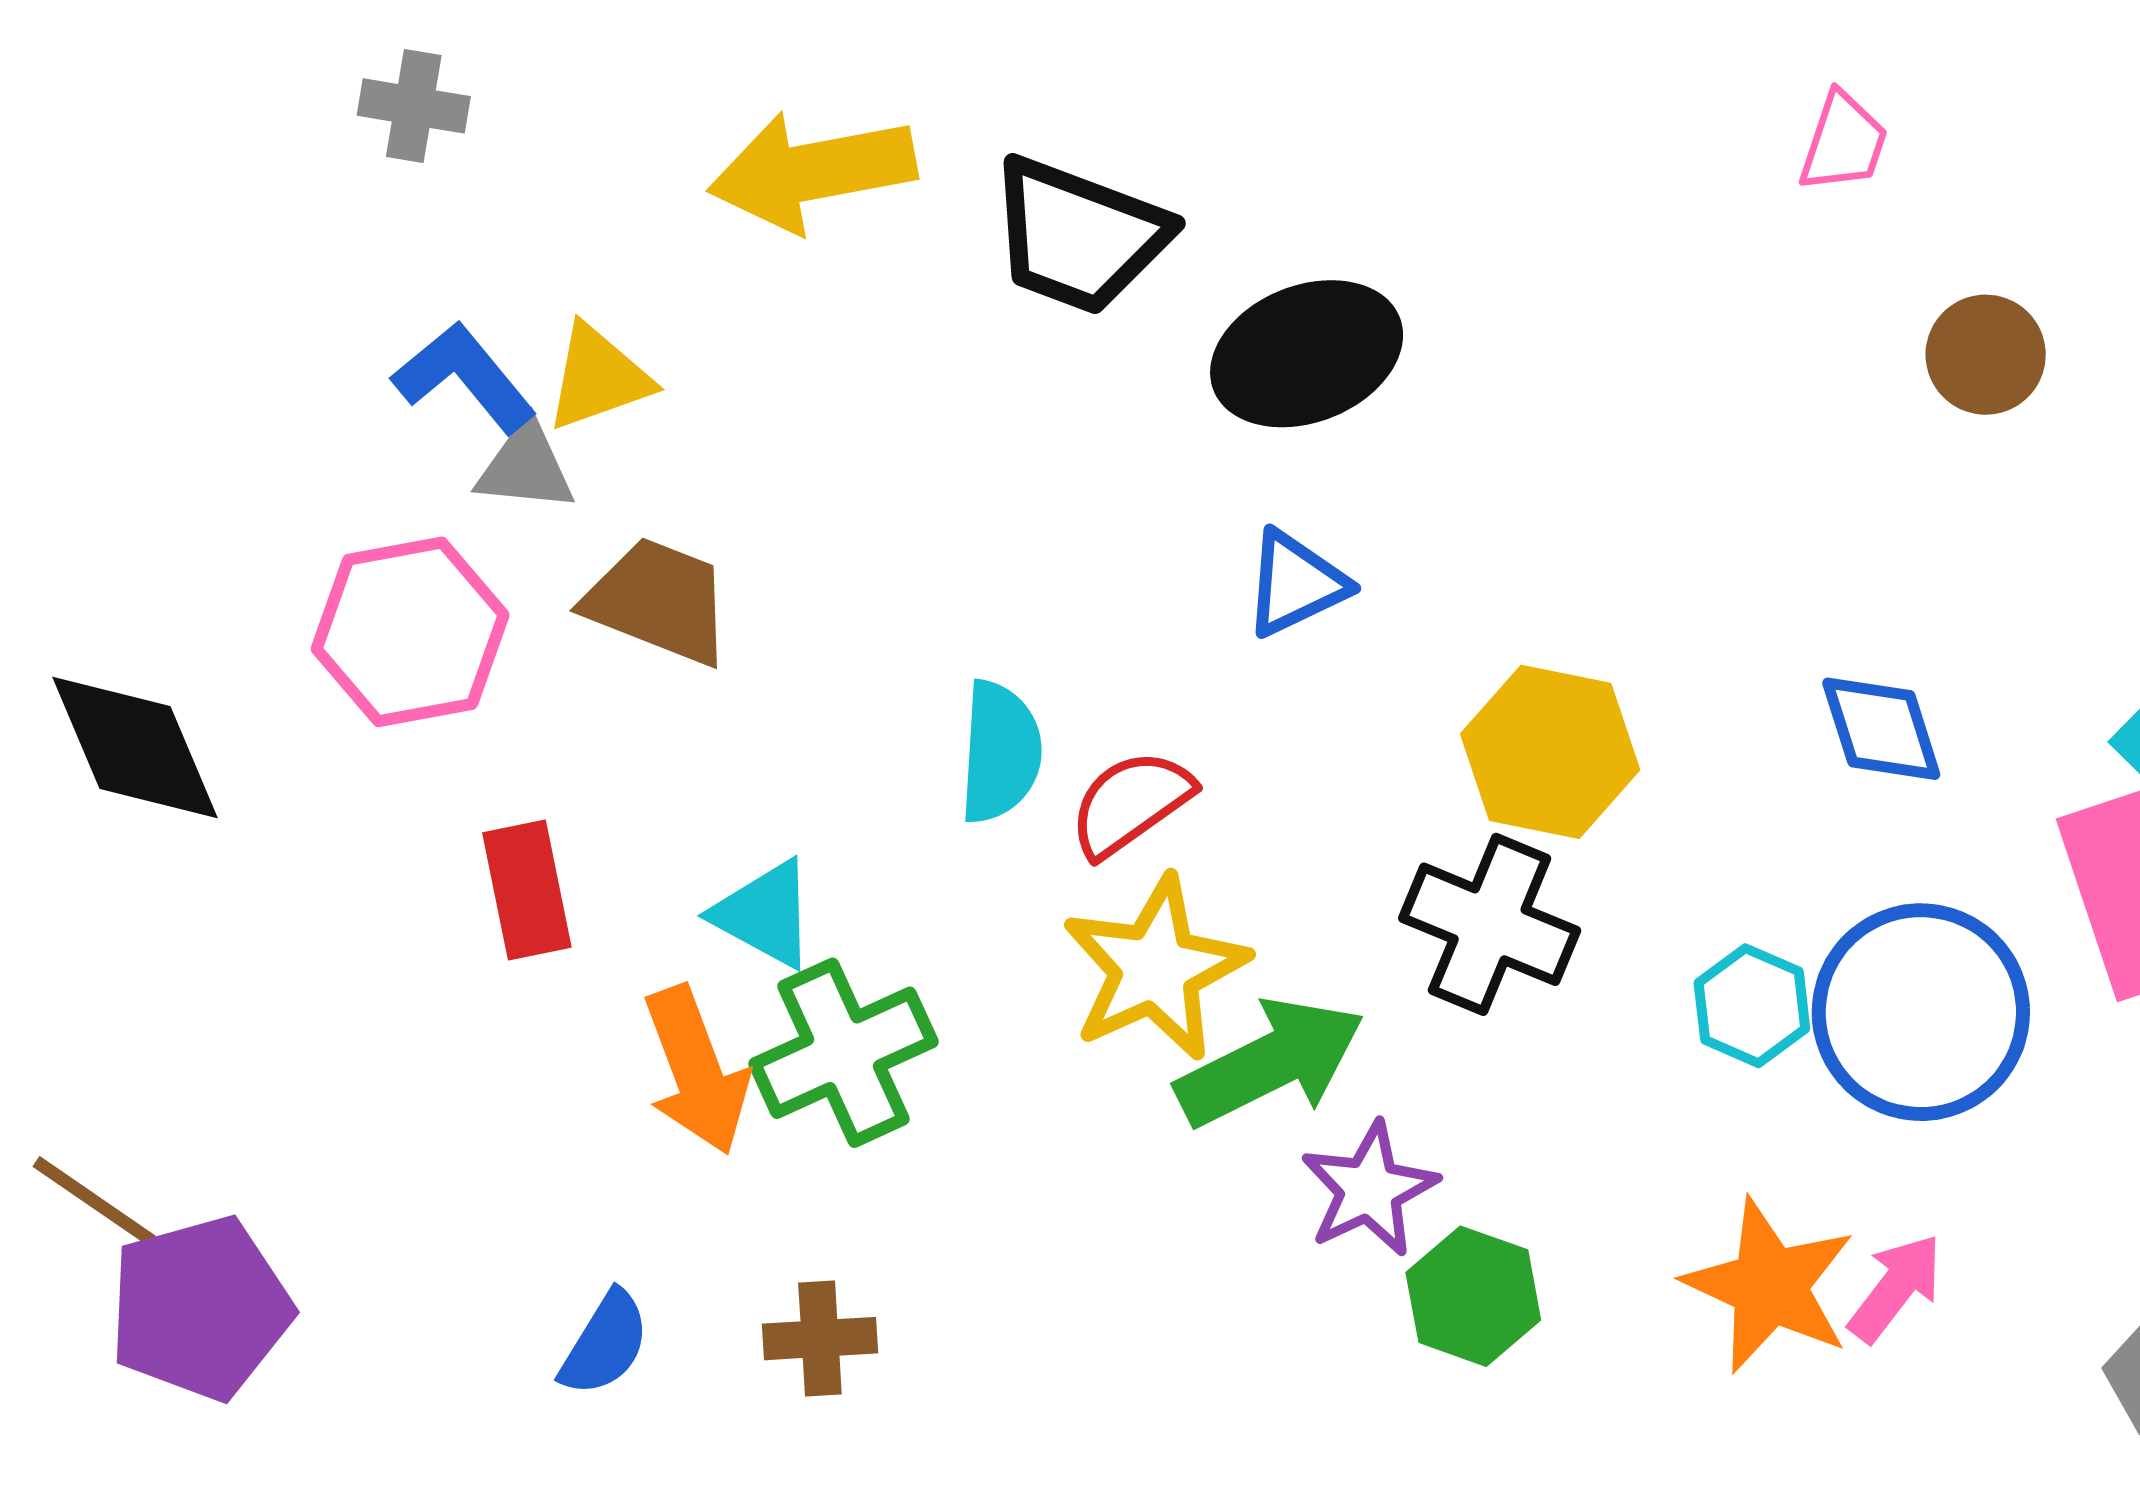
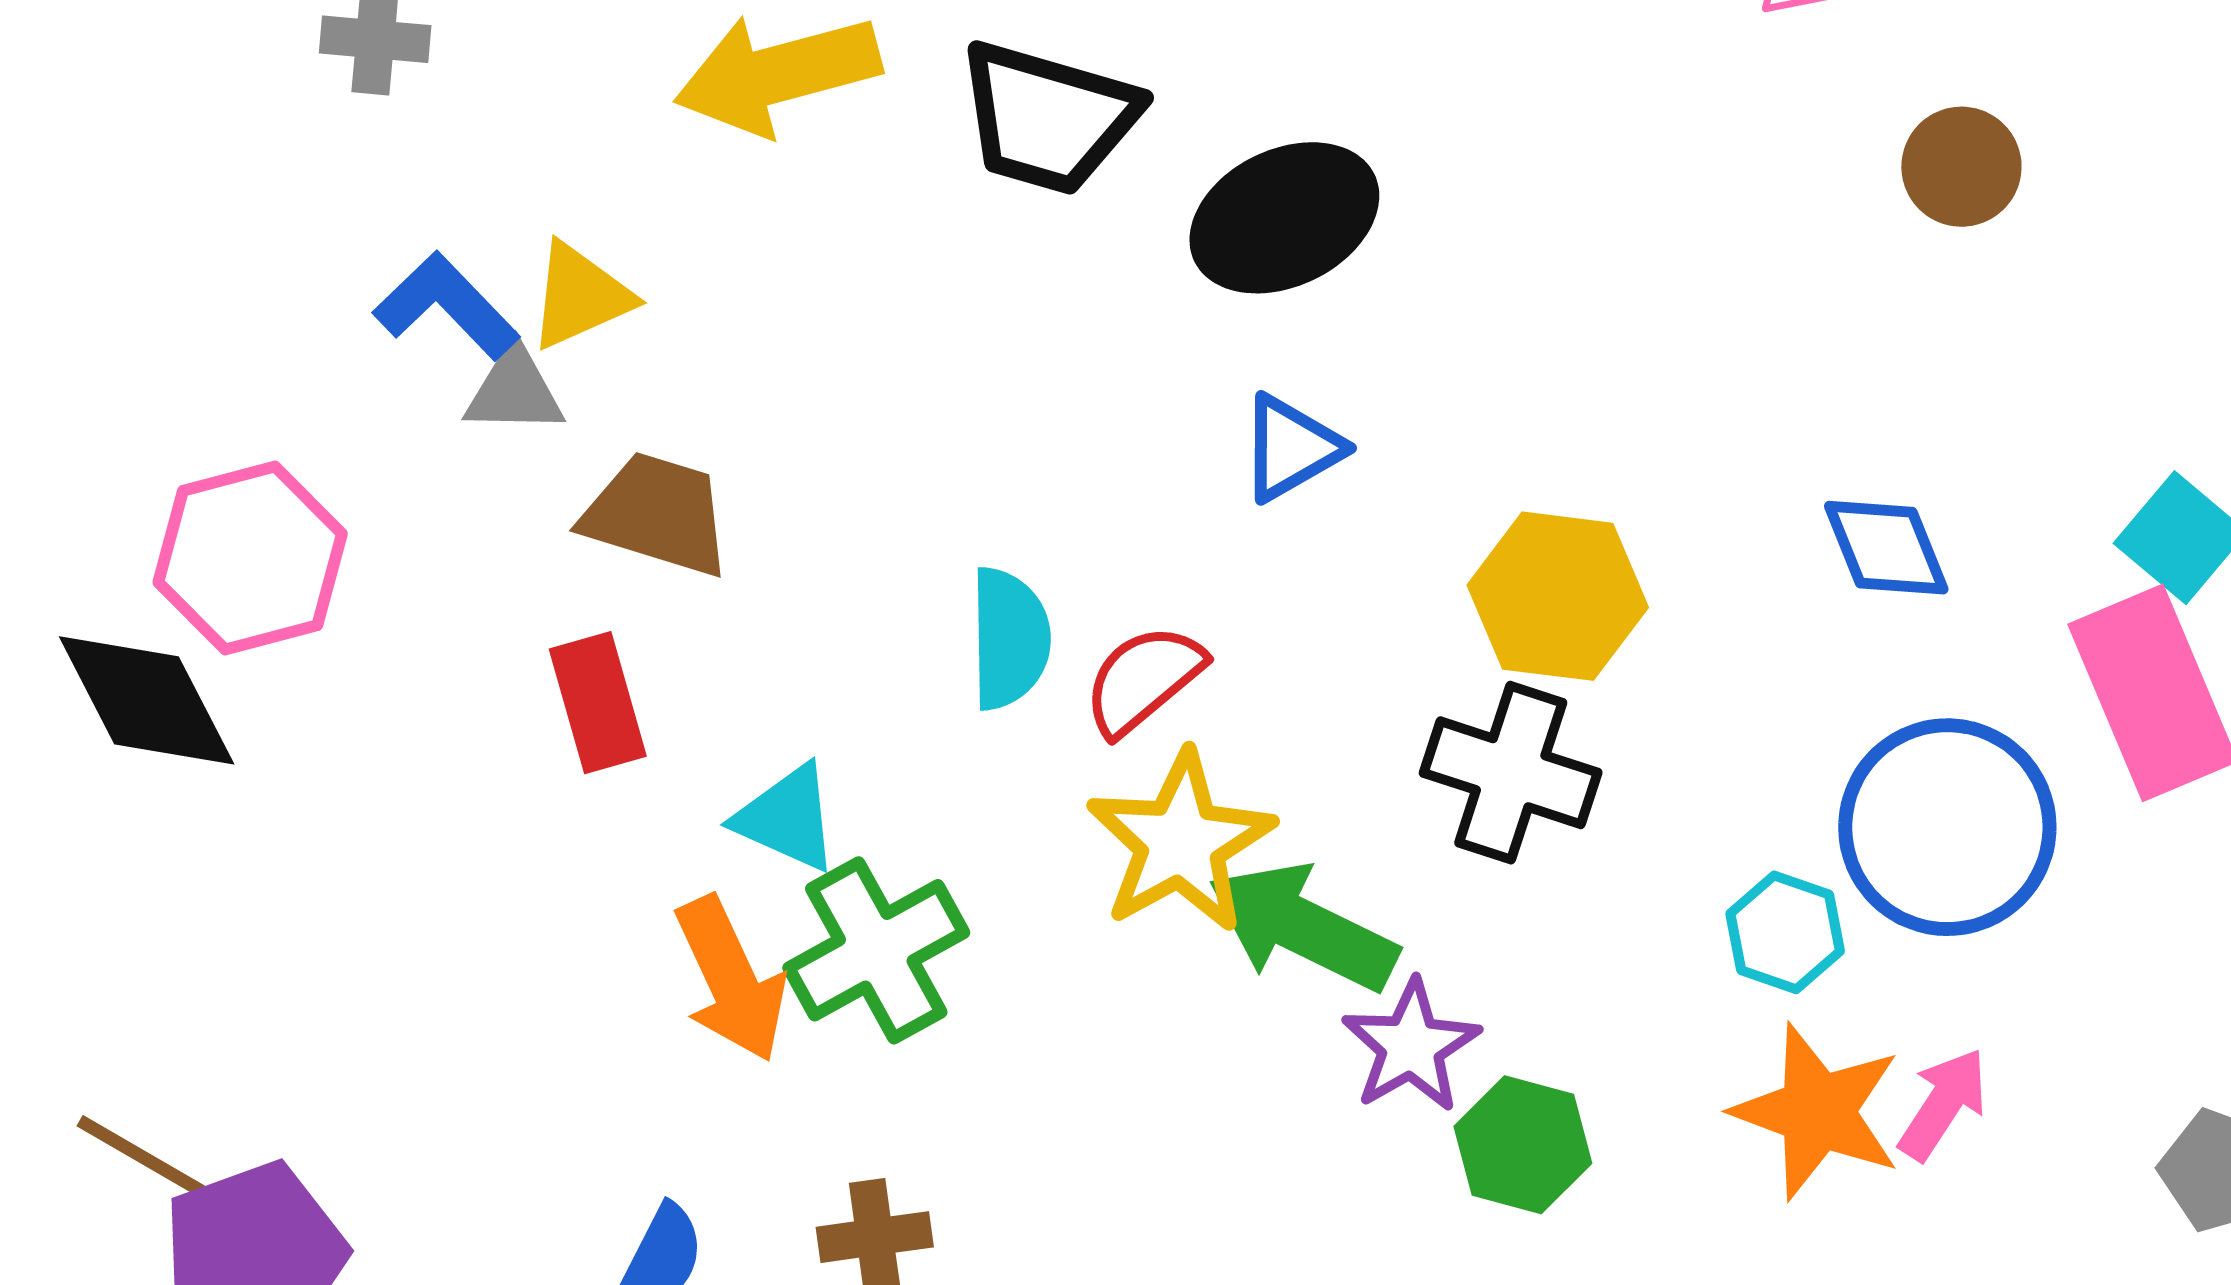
pink hexagon: (410, 632) -> (250, 558), moved
red rectangle: (527, 890) -> (598, 703), moved
cyan hexagon: (1752, 1006) -> (1785, 932), moved
green arrow: (1270, 1062) -> (1303, 927), turned -123

